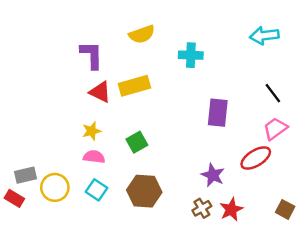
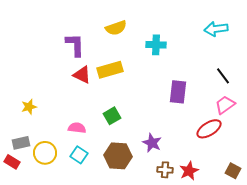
yellow star: (92, 131) -> (29, 107), moved
purple star: (213, 175) -> (152, 143), moved
brown cross: (202, 208) -> (165, 170), turned 35

